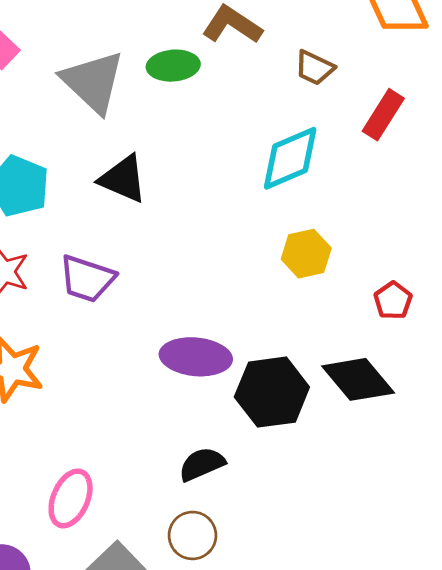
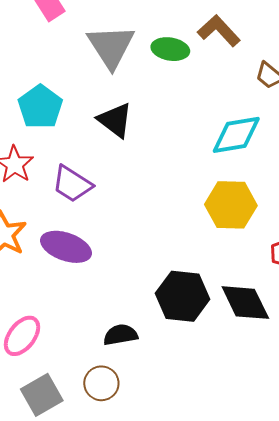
yellow hexagon: (306, 254) -> (231, 205), size x1.4
purple ellipse: (196, 357) -> (66, 247), moved

